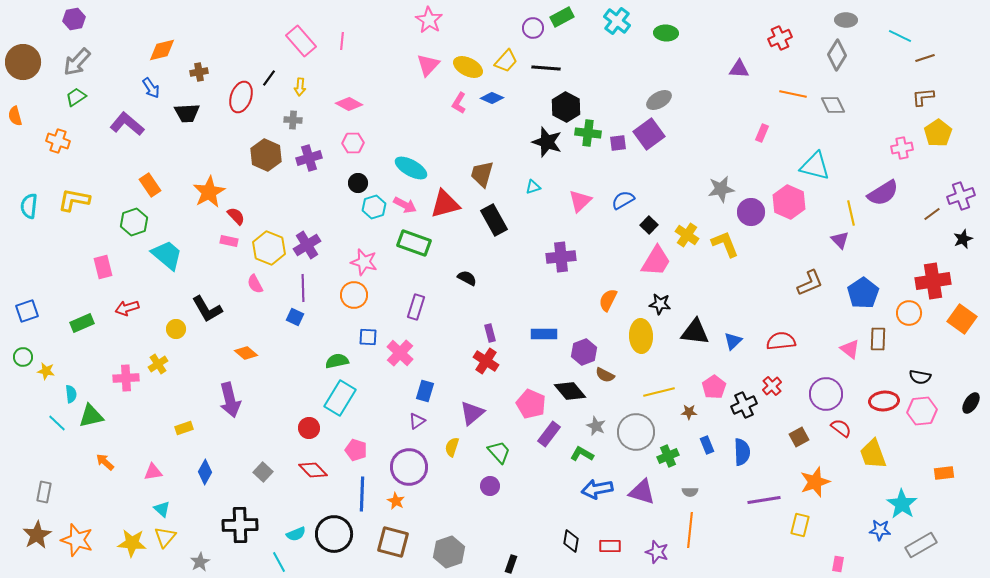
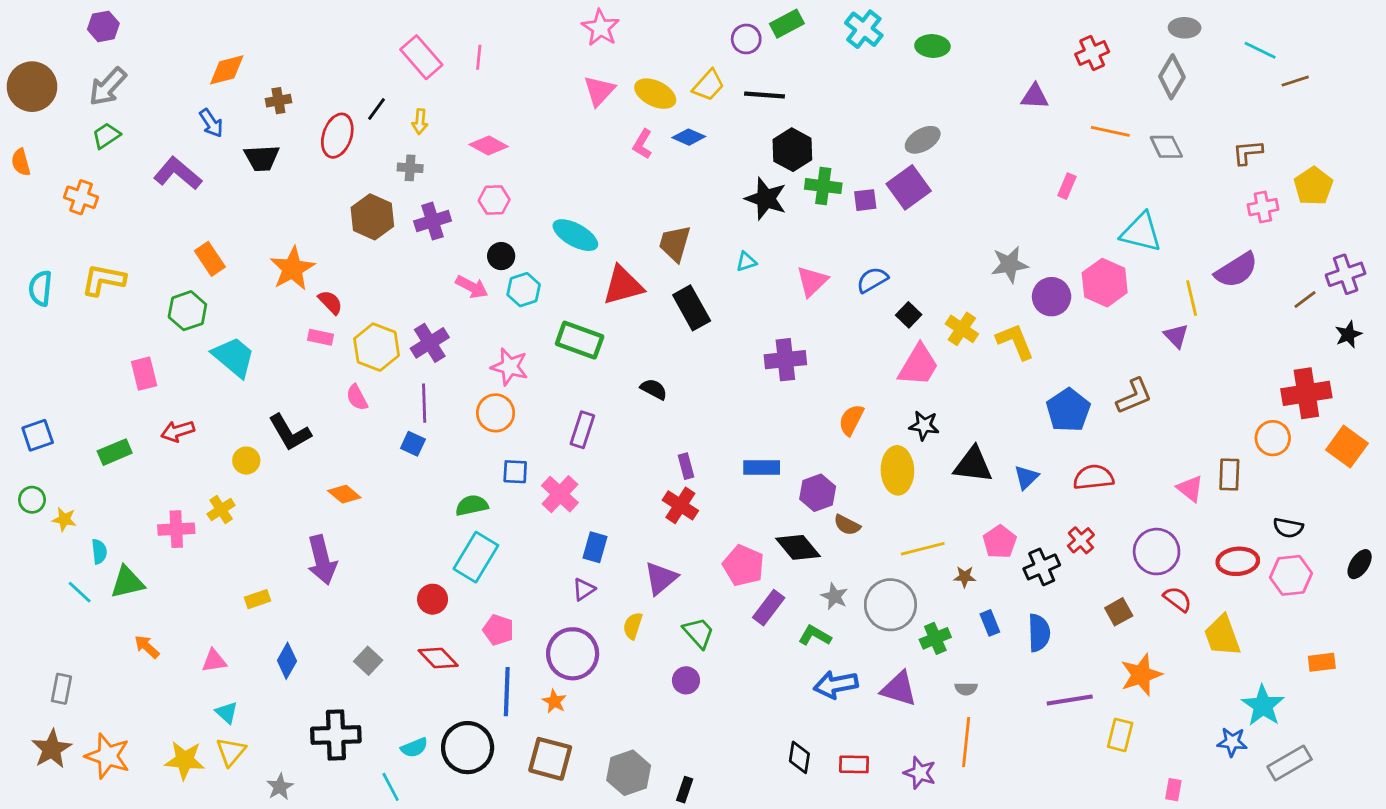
brown L-shape: (923, 97) -> (1248, 152), moved
pink arrow: (405, 205) -> (472, 287), moved
blue pentagon: (863, 293) -> (1068, 410), moved
black rectangle: (511, 564) -> (685, 790), moved

